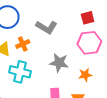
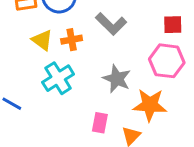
cyan cross: (20, 72) -> (58, 78), turned 30
orange star: (85, 75) -> (150, 105), size x1.6

